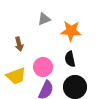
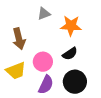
brown arrow: (19, 44) -> (19, 39), size x1.5
black semicircle: (70, 59) -> (70, 54), turned -112

